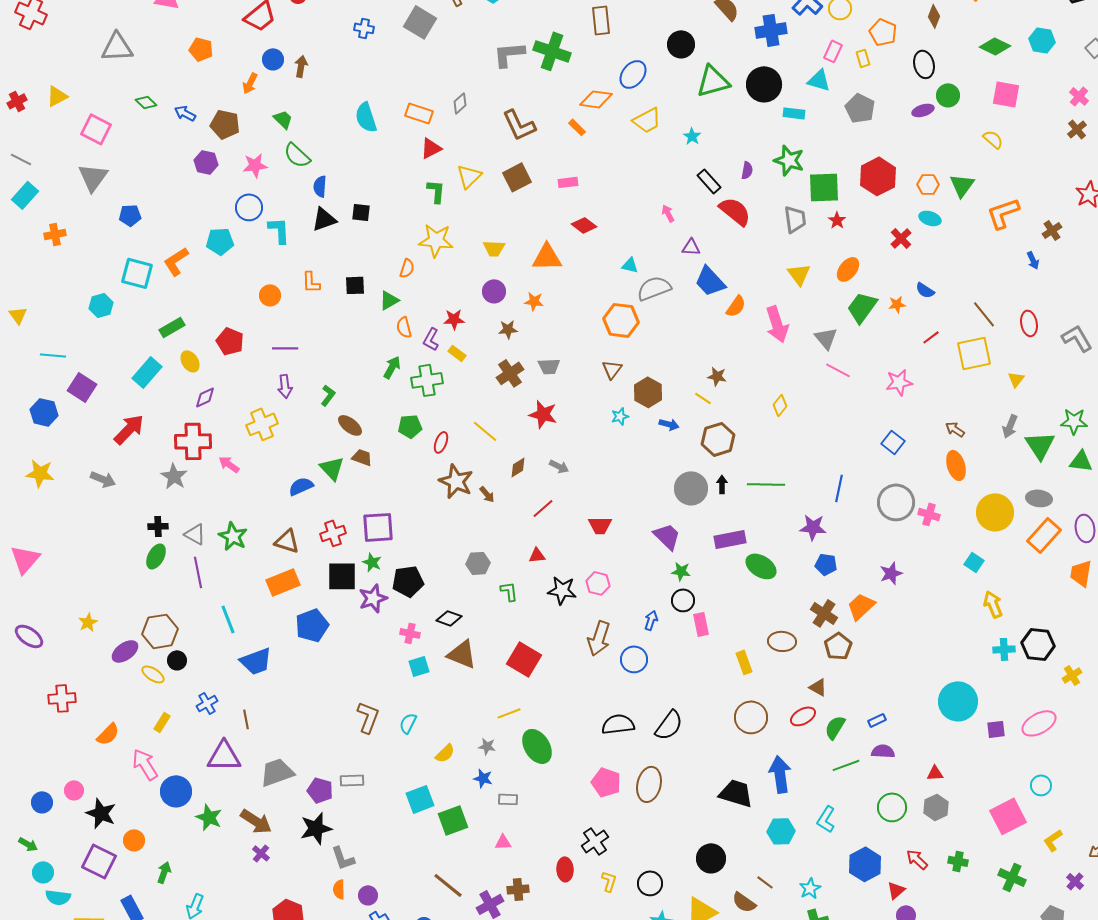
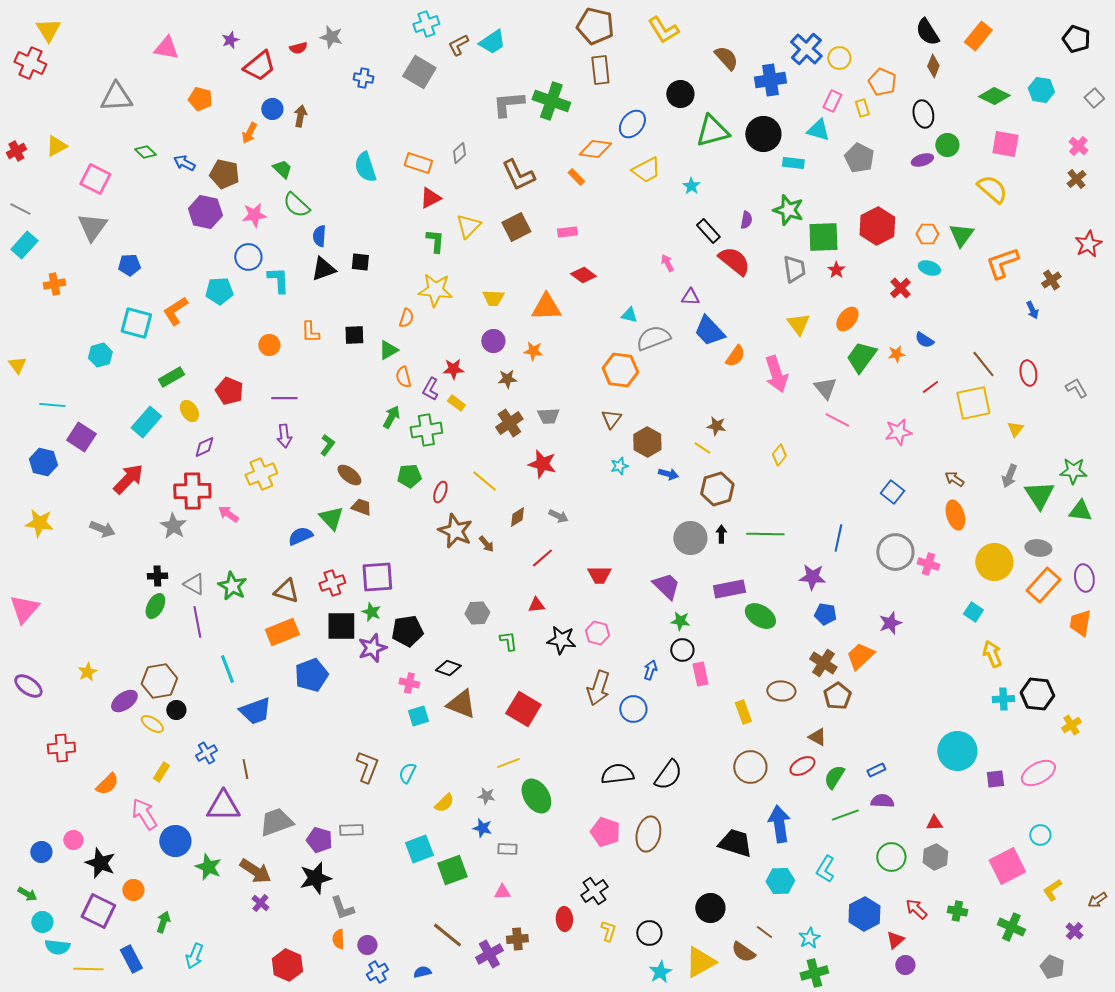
yellow semicircle: (993, 139) -> (992, 189), size x1.5
purple hexagon: (206, 162) -> (205, 212), size x1.4
gray L-shape: (1077, 338) -> (1076, 388), size x0.7

